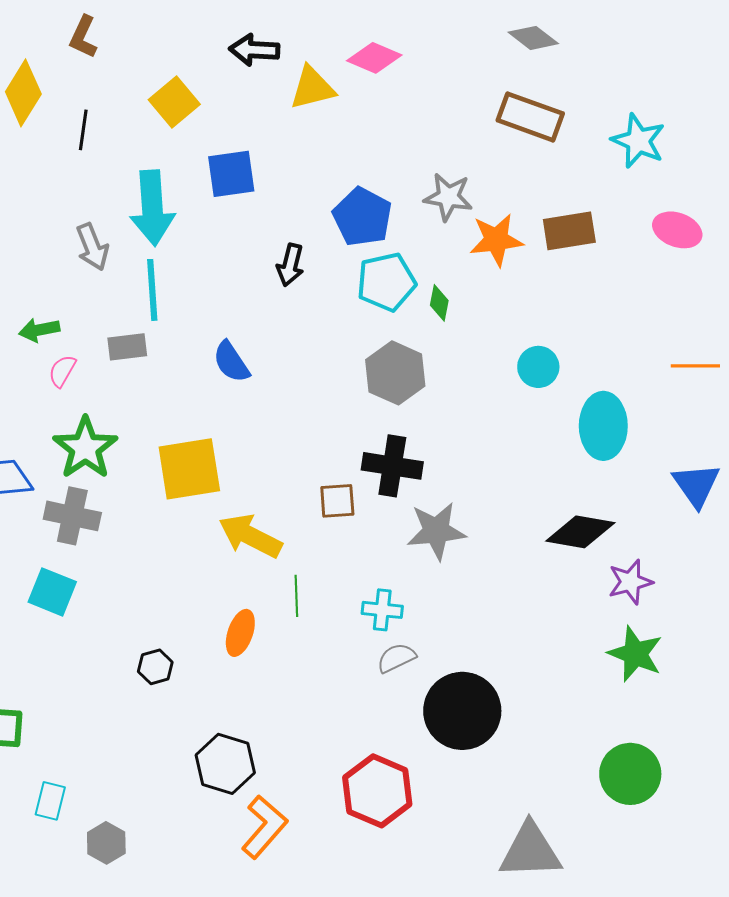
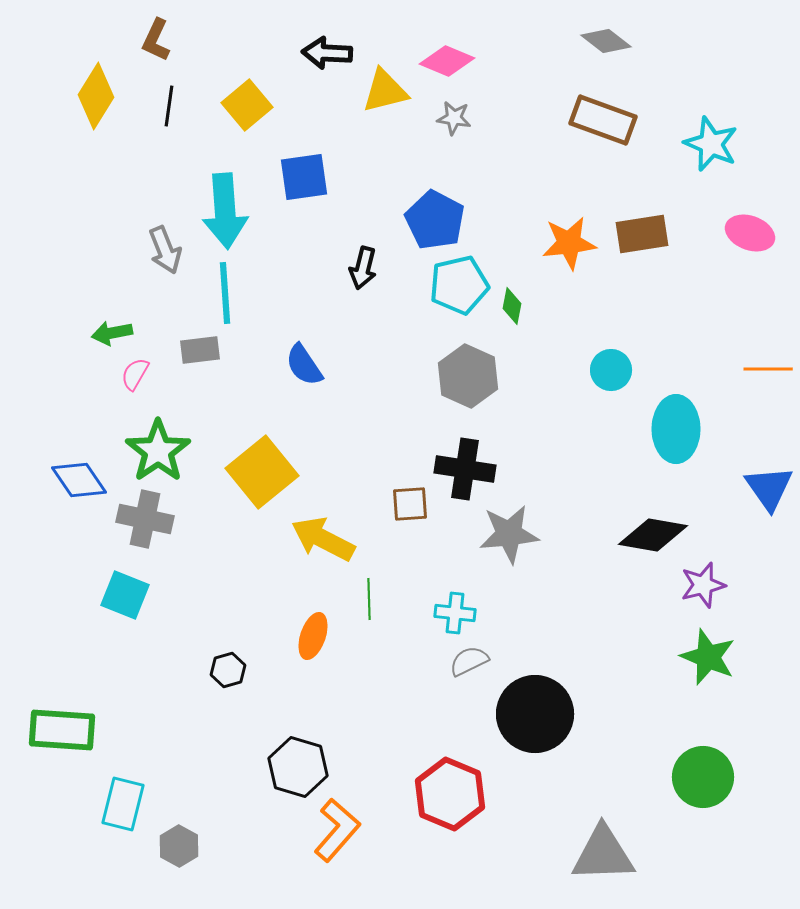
black line: (83, 130) -> (169, 106), moved
gray star: (448, 197) -> (454, 118), moved, size x0.7
yellow square: (189, 469) -> (262, 472), turned -30
cyan rectangle: (50, 801) -> (123, 804), size x1.4

